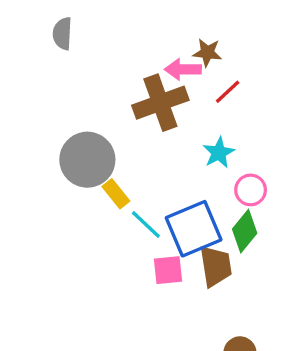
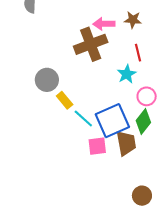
brown star: (207, 53) -> (133, 20), moved
red line: (228, 92) -> (138, 53), moved, turned -60
gray circle: (87, 160) -> (47, 80), size x0.7

